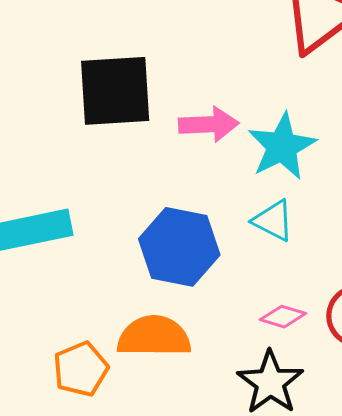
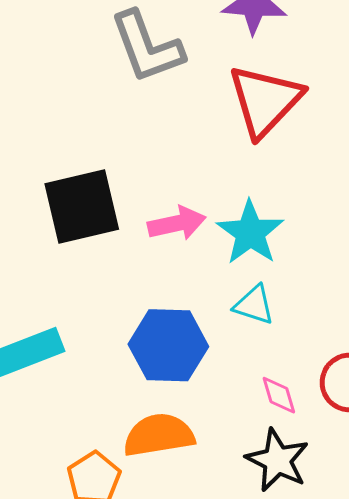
pink diamond: (283, 317) -> (279, 395), turned 66

